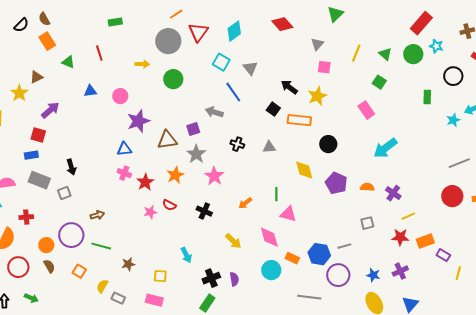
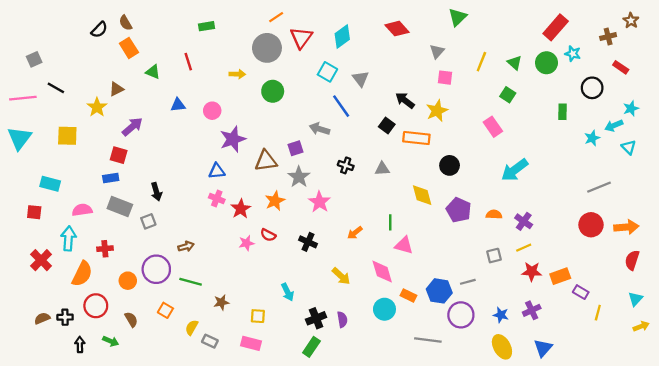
yellow line: (408, 216) -> (524, 248), moved
brown semicircle: (49, 266) -> (131, 319), moved

